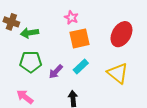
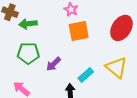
cyan rectangle: (81, 66) -> (86, 75), moved

